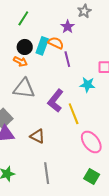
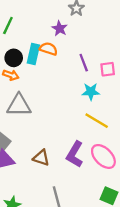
purple line: (67, 59) -> (84, 63), moved
purple L-shape: (55, 101) -> (75, 154), moved
yellow line: (74, 114) -> (97, 121), moved, turned -30

